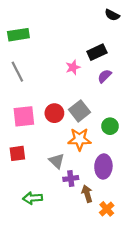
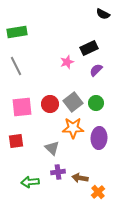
green circle: (110, 126) -> (96, 103), moved
purple ellipse: (103, 166) -> (99, 138), moved
purple cross: (71, 178) -> (58, 172), moved
brown arrow: (87, 194) -> (80, 178), turned -63

